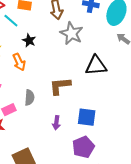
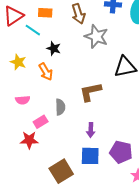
blue square: (87, 117) -> (90, 156), moved
purple pentagon: (83, 147) -> (121, 152), turned -30

